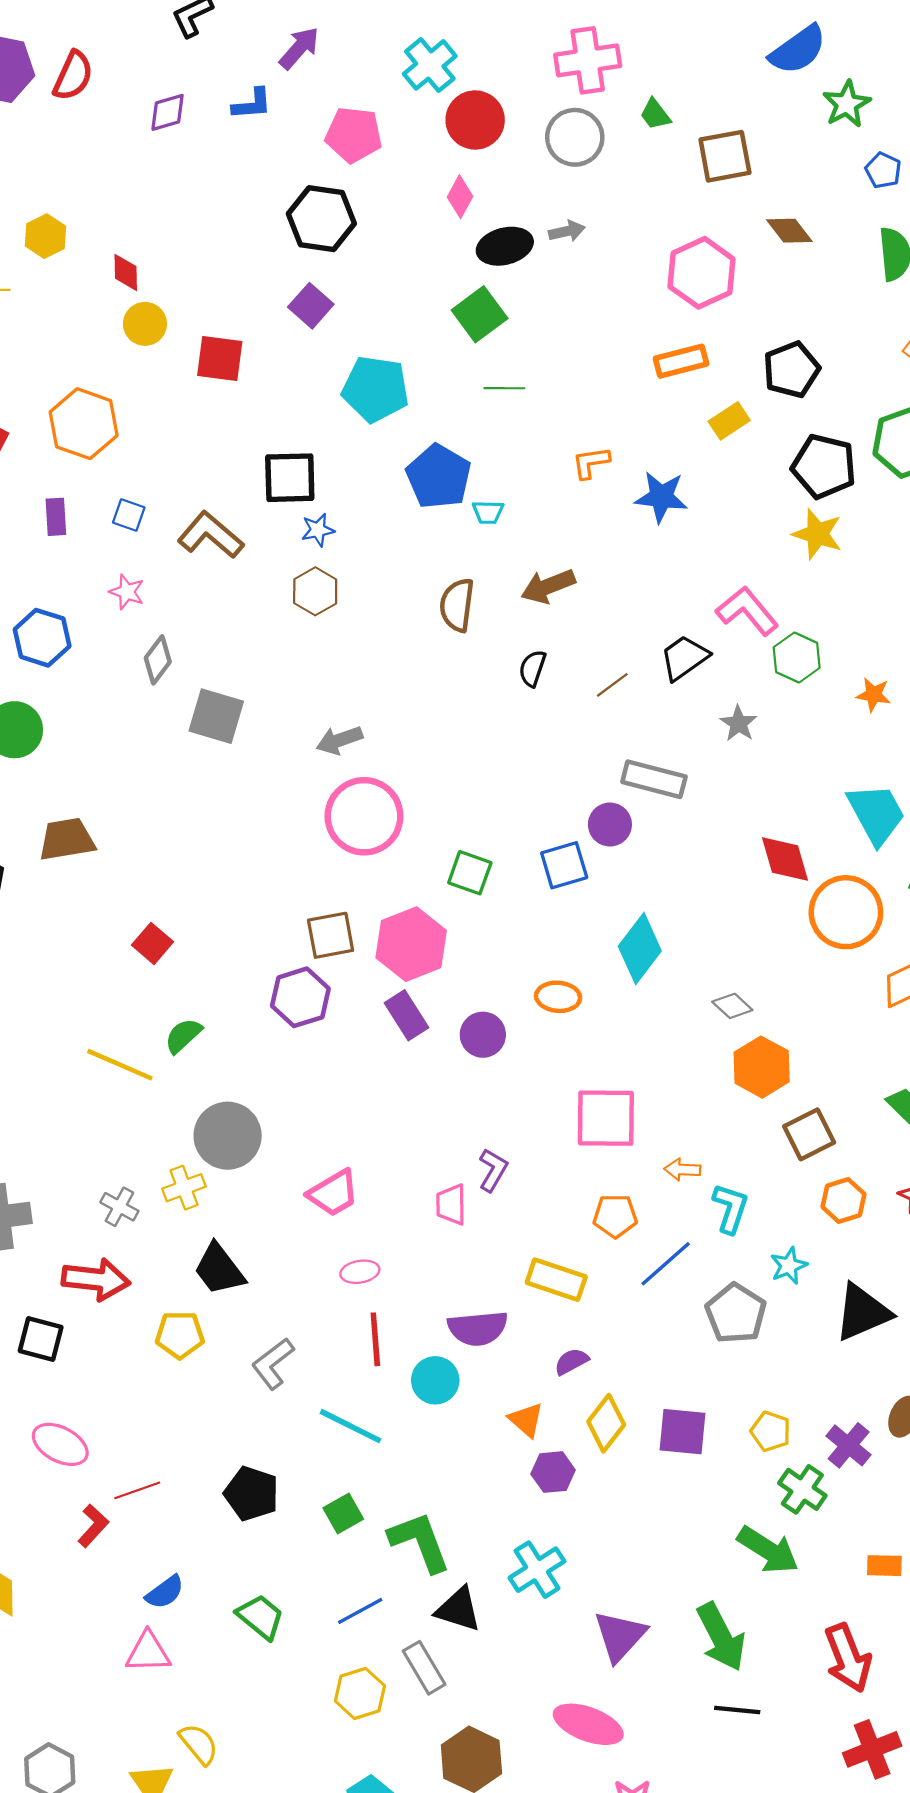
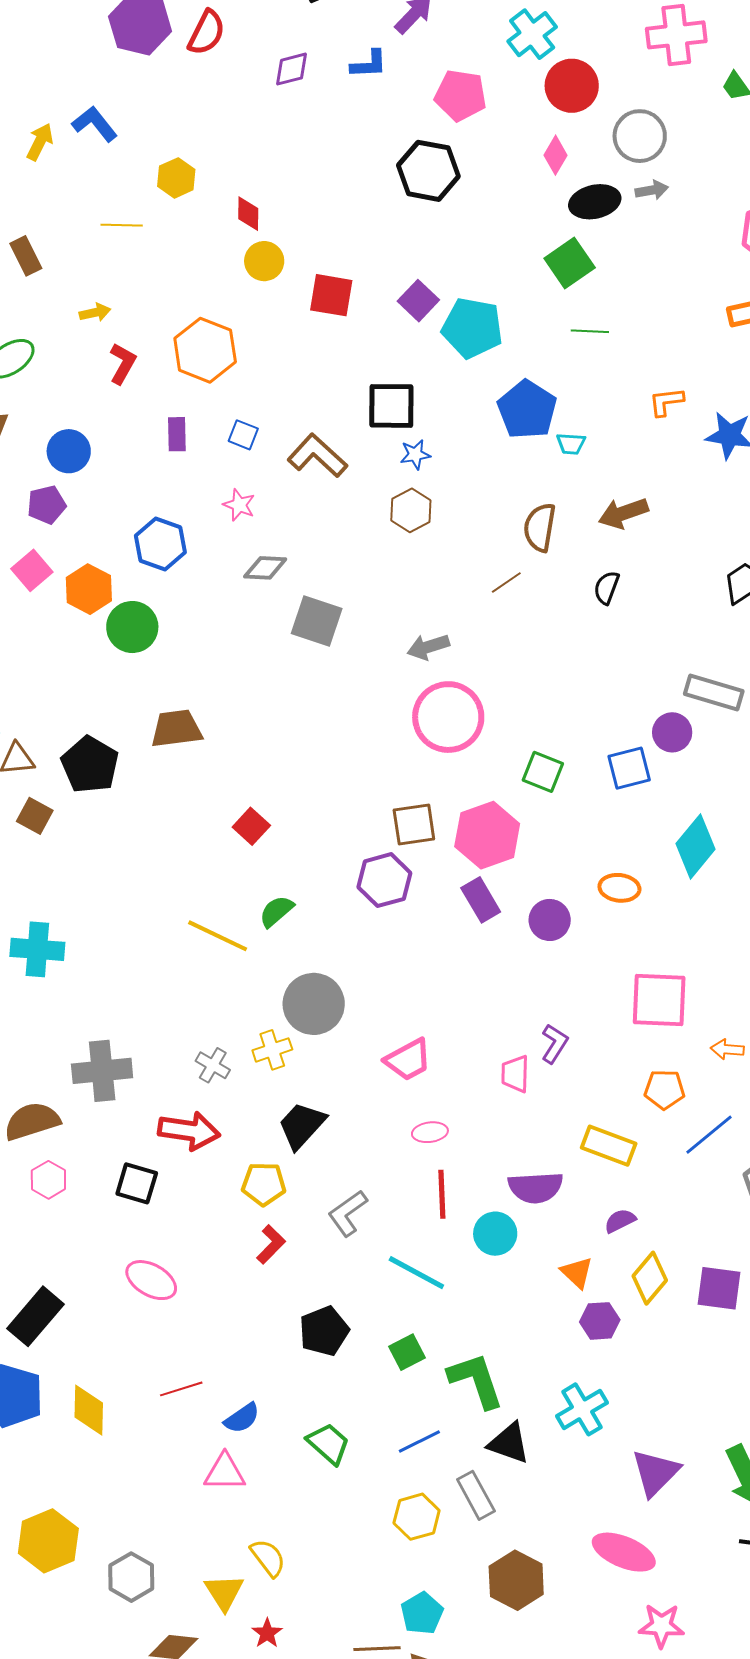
gray circle: (575, 137) -> (640, 136), moved
purple square: (311, 306) -> (418, 301), moved
gray diamond: (158, 660) -> (265, 568), turned 54
brown line: (612, 685) -> (506, 582), moved
black trapezoid: (219, 1269) -> (302, 1125), turned 78
red line: (137, 1490) -> (181, 1389), moved
black pentagon: (251, 1494) -> (324, 1331), turned 30
red L-shape: (93, 1526) -> (271, 1244), moved

